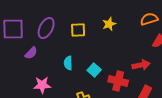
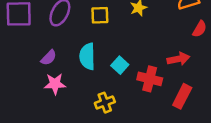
purple semicircle: (31, 53) -> (49, 58), moved
cyan semicircle: (68, 63) -> (87, 56), size x1.5

